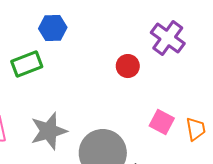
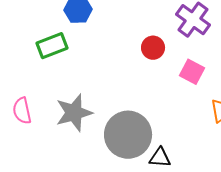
pink square: (162, 122) -> (192, 72), moved

